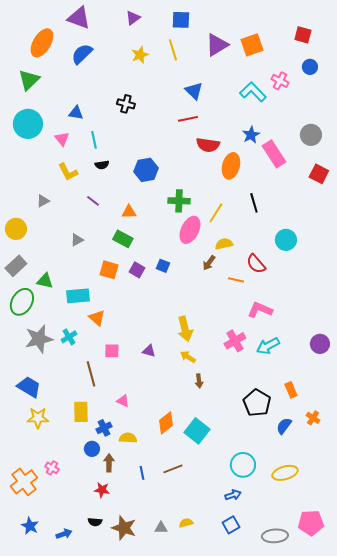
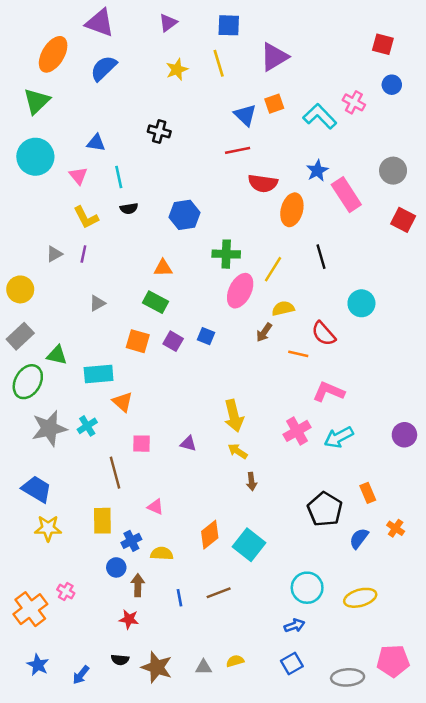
orange square: (252, 45) -> (274, 104), moved, size x0.7
purple line: (93, 201) -> (83, 254), moved, turned 64
blue arrow: (64, 534) -> (81, 675), turned 147

